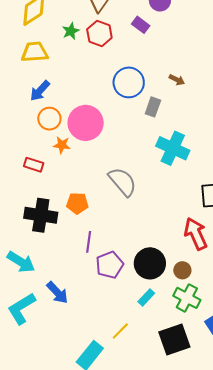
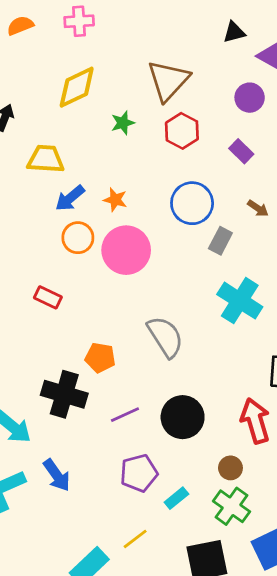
purple rectangle: (141, 25) -> (241, 151), moved
red hexagon: (99, 34) -> (182, 131), moved
yellow trapezoid: (35, 52) -> (46, 159), moved
orange star: (62, 145) -> (115, 200), moved
black cross: (41, 215) -> (64, 394), moved
purple line: (89, 242) -> (125, 415), moved, turned 50
black circle: (150, 263) -> (183, 417), moved
purple pentagon: (110, 265) -> (139, 473), moved

